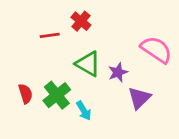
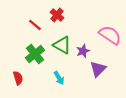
red line: (50, 35) -> (35, 25), turned 48
red semicircle: (25, 94) -> (18, 78), moved
green cross: (57, 95) -> (35, 54), moved

